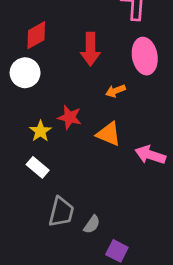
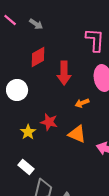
red diamond: (36, 35) -> (38, 57), moved
white rectangle: (38, 167) -> (26, 167), moved

